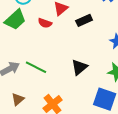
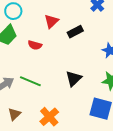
red semicircle: (45, 23) -> (35, 45), moved

